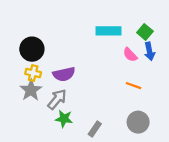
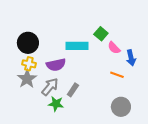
cyan rectangle: (108, 31) -> (77, 46), moved
green square: (145, 32) -> (101, 34), moved
blue arrow: (150, 51) -> (131, 58), moved
gray rectangle: (95, 129) -> (73, 90), moved

